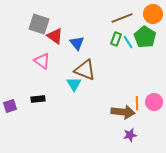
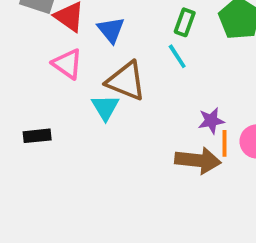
cyan line: (128, 42) -> (177, 56), moved
pink triangle: (42, 61) -> (67, 64), moved
purple star: (130, 135) -> (211, 121), moved

